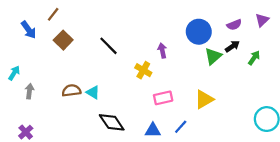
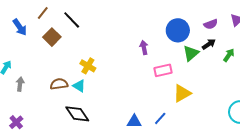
black line: (108, 46) -> (72, 20), moved
yellow cross: (143, 70) -> (88, 66), moved
pink rectangle: (163, 98) -> (163, 70), moved
black diamond: (112, 122) -> (77, 114), moved

